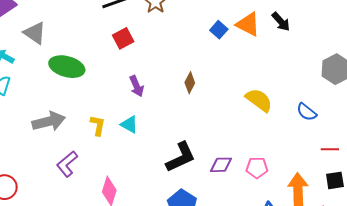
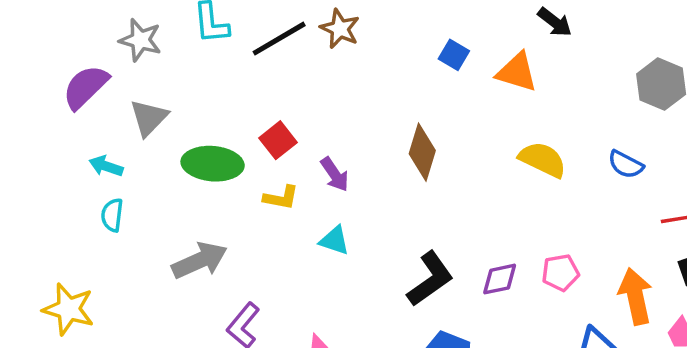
orange triangle: (248, 24) -> (517, 72), moved
gray triangle: (35, 33) -> (149, 118), turned 50
red square: (123, 38) -> (278, 140), moved
brown diamond: (190, 83) -> (422, 152), size x1.5
yellow L-shape: (98, 125) -> (281, 198), moved, turned 100

